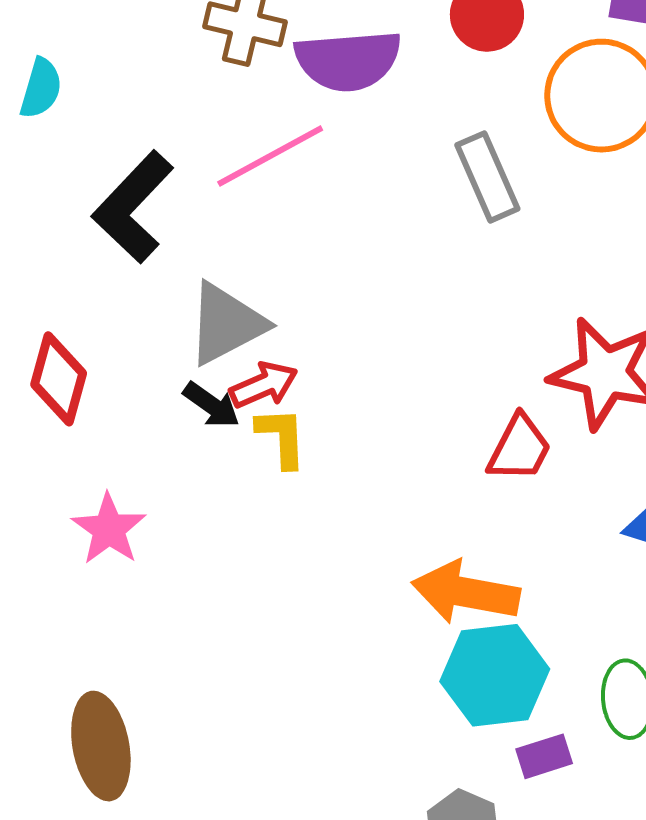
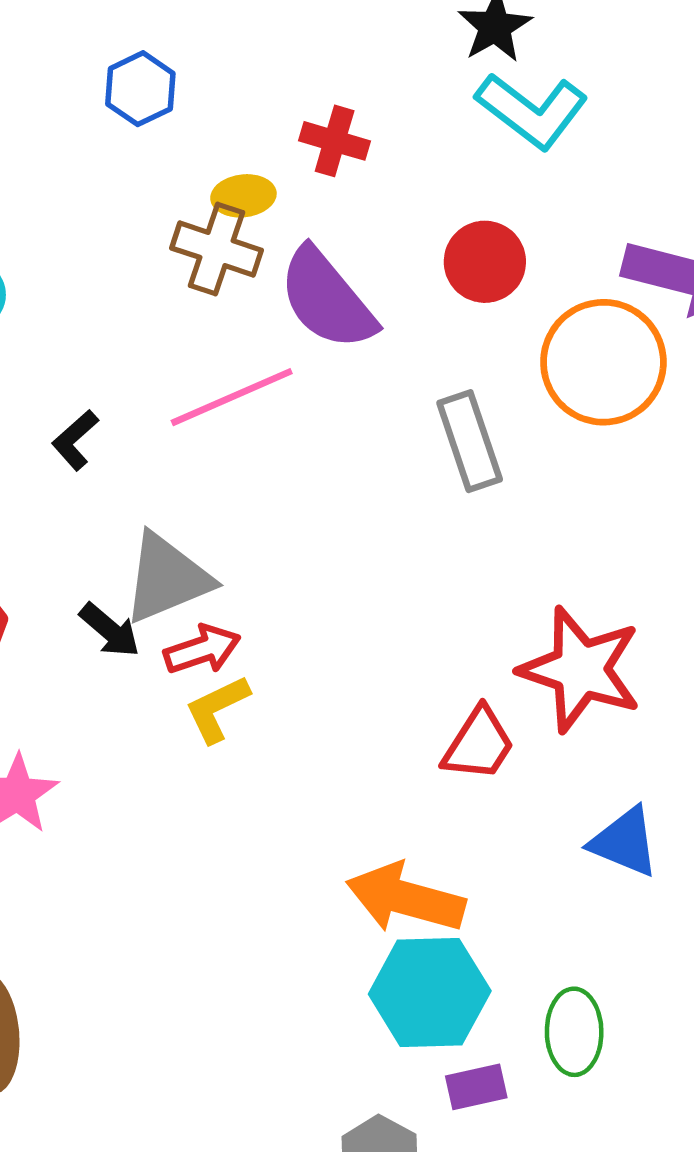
purple semicircle: (348, 60) -> (327, 299), turned 50
black L-shape: (133, 207) -> (75, 440), size x0.5
black arrow: (211, 405) -> (110, 630), moved
yellow L-shape: (282, 437) -> (217, 709), turned -118

